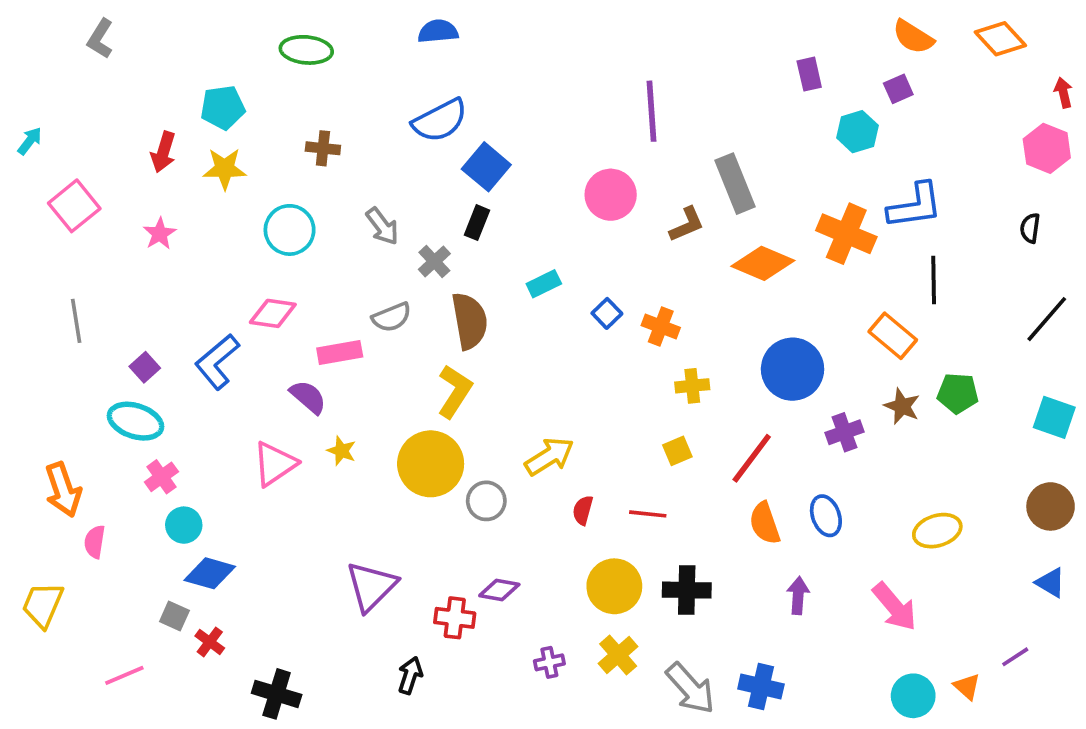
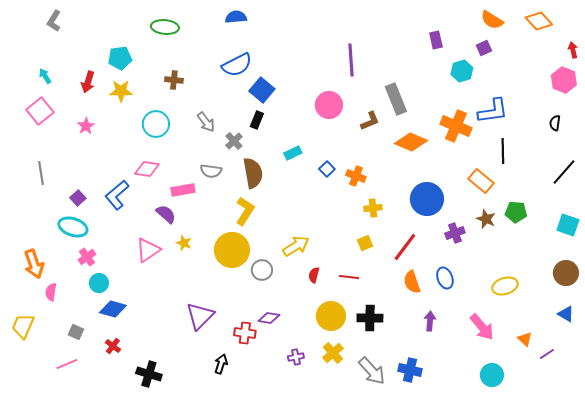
cyan arrow: (30, 141) -> (45, 76), moved, turned -70
gray semicircle: (392, 317) -> (211, 171), turned 30
gray square: (174, 616) -> (76, 332), moved
orange triangle: (967, 687) -> (525, 339), moved

